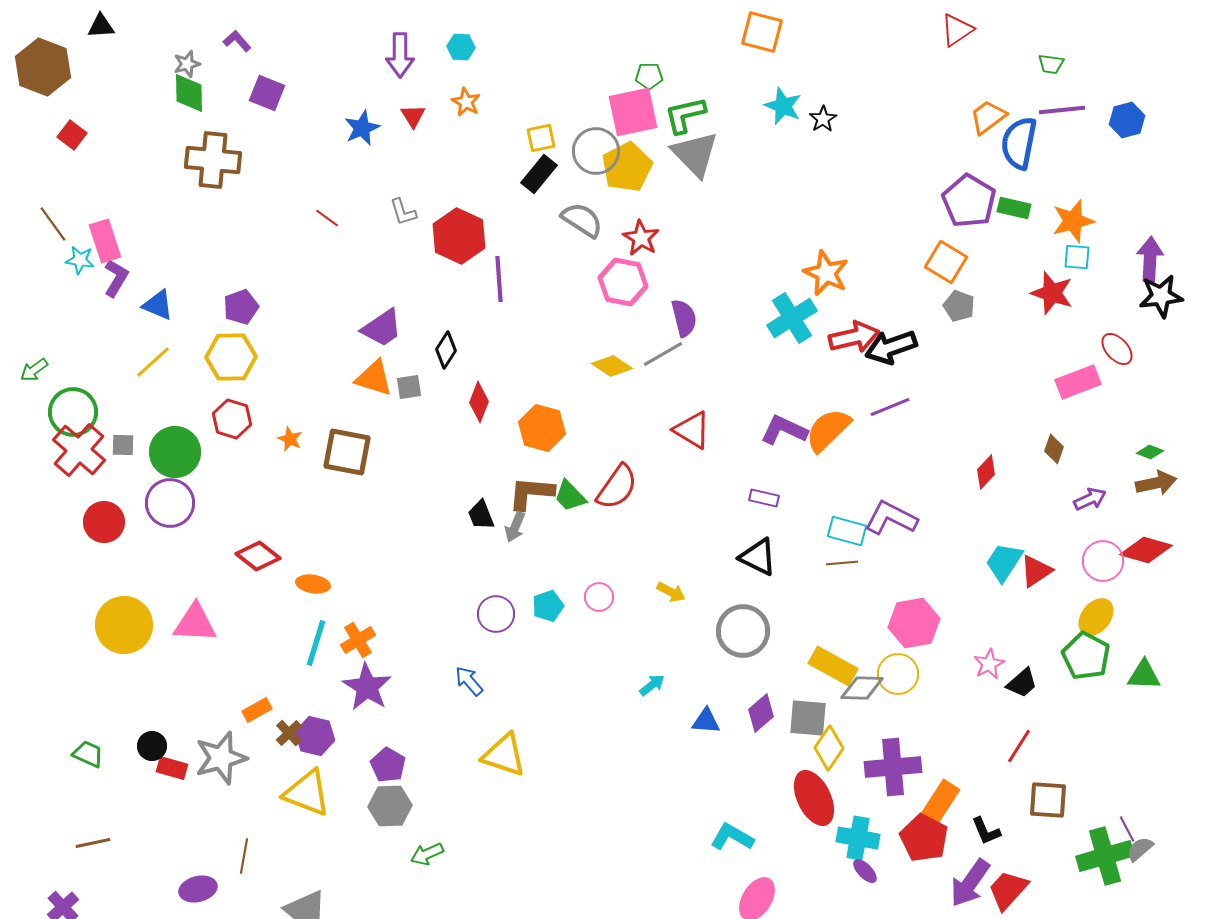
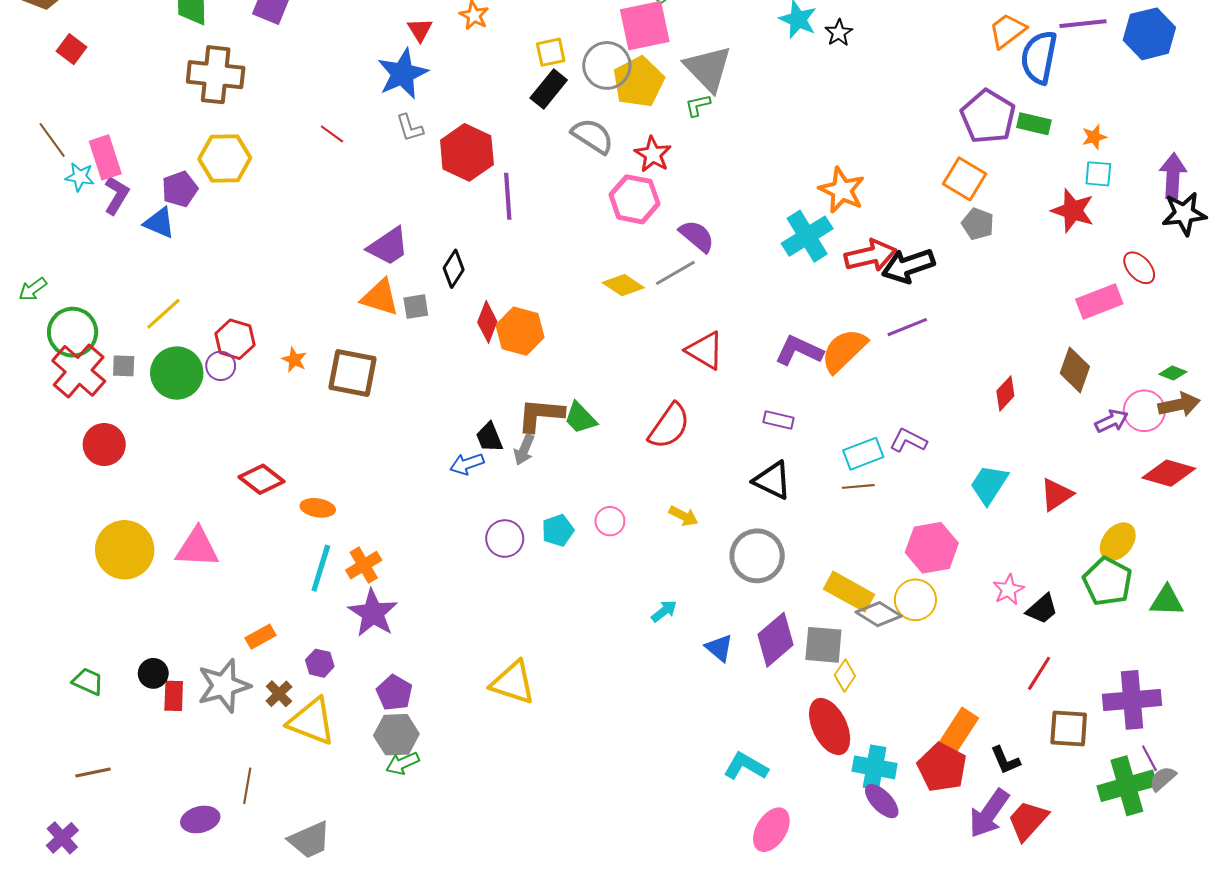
green L-shape: (685, 115) -> (698, 105), moved, size x0.6
blue hexagon: (1127, 120) -> (1149, 34), size x1.4
blue star: (362, 128) -> (403, 74), moved, size x1.4
orange star: (1073, 221) -> (1094, 137), size x0.6
purple pentagon: (241, 307) -> (180, 189), moved
purple semicircle: (684, 318) -> (697, 236), turned -36
yellow hexagon: (231, 357) -> (225, 158), moved
yellow line: (153, 362) -> (163, 314), moved
orange hexagon: (542, 428) -> (520, 331), moved
brown diamond: (1054, 449) -> (1075, 370), size x1.5
red semicircle: (617, 487) -> (669, 426), moved
purple circle: (170, 503) -> (221, 366), moved, size x0.6
purple L-shape: (891, 518) -> (908, 440), size x0.7
cyan rectangle: (847, 531) -> (863, 454), turned -36
pink circle: (1103, 561) -> (1144, 411), moved
cyan trapezoid: (1004, 562) -> (989, 484), moved
blue arrow: (469, 681) -> (467, 464), moved, turned -68
gray diamond: (862, 688) -> (879, 614), turned 30
purple diamond: (761, 713) -> (775, 640), size x1.4
blue triangle: (706, 721) -> (719, 648), turned 36
brown cross: (289, 733) -> (279, 694), moved
purple hexagon: (315, 736) -> (320, 663), size x0.7
yellow diamond: (829, 748) -> (845, 675), size x0.7
purple cross: (893, 767) -> (1132, 700), moved
red rectangle: (172, 768) -> (174, 696), turned 76
green arrow: (427, 854) -> (403, 763), moved
purple ellipse: (865, 871) -> (882, 801), size x1.4

